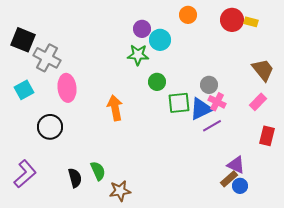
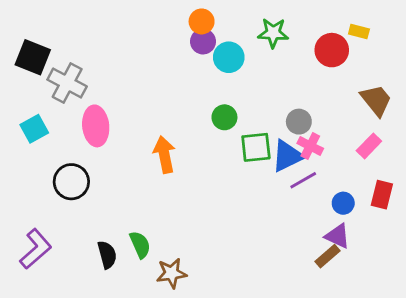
orange circle: (188, 15) -> (202, 21), moved
red circle: (232, 20) -> (332, 50), moved
green star: (138, 55) -> (273, 33), moved
blue circle: (240, 186) -> (343, 203), moved

